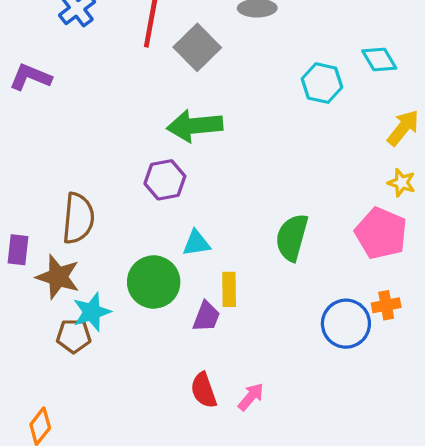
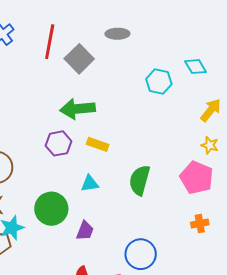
cyan triangle: (196, 243) -> (90, 184), moved
yellow rectangle: (229, 289) -> (98, 144), moved, turned -70
blue circle: (346, 324) -> (141, 254), moved

